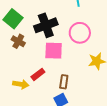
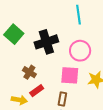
brown cross: (18, 41) -> (29, 72), moved
pink square: (54, 51) -> (70, 75), moved

